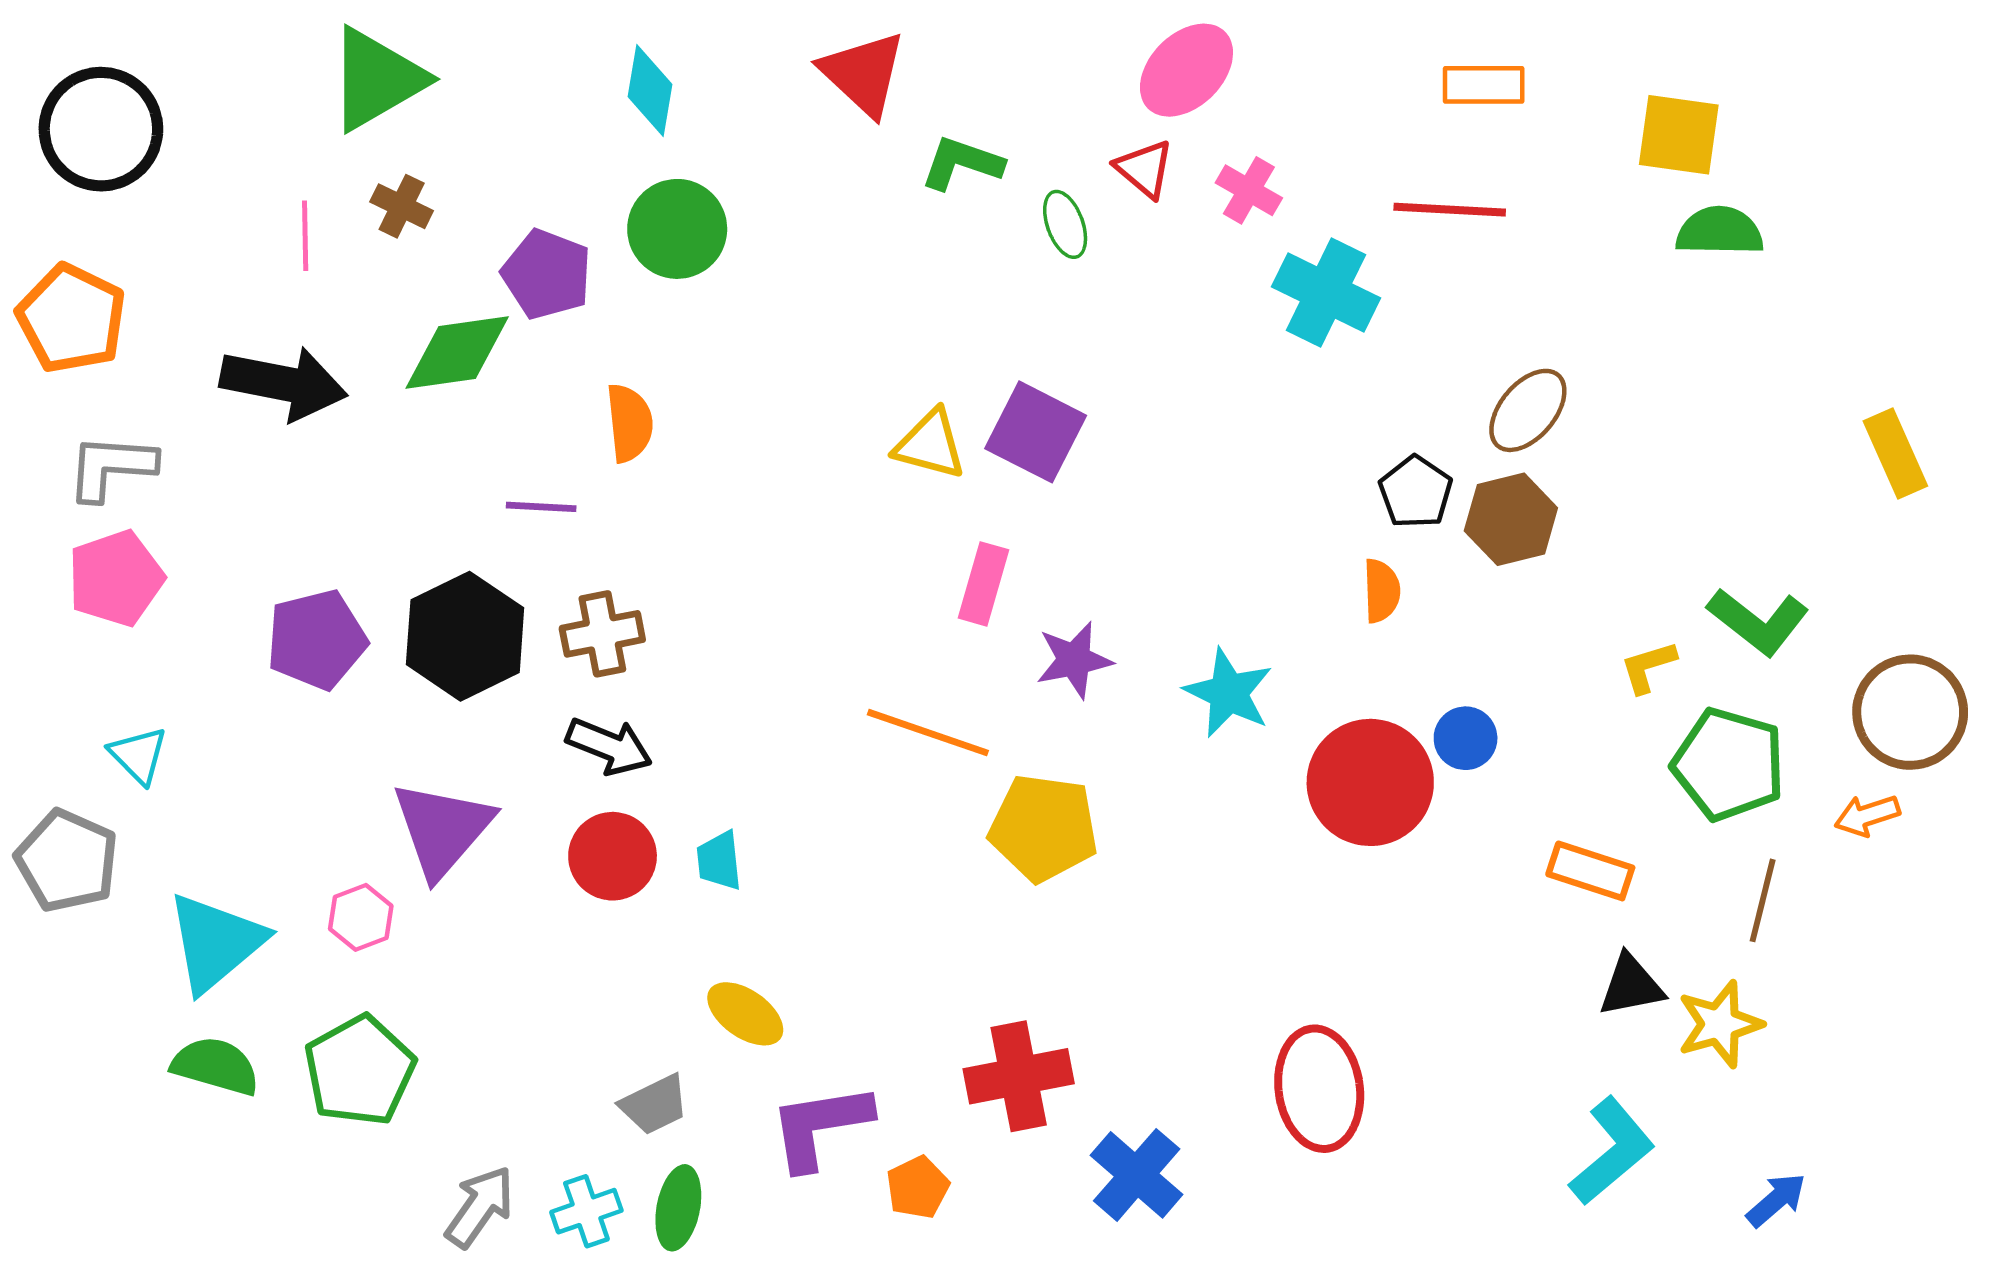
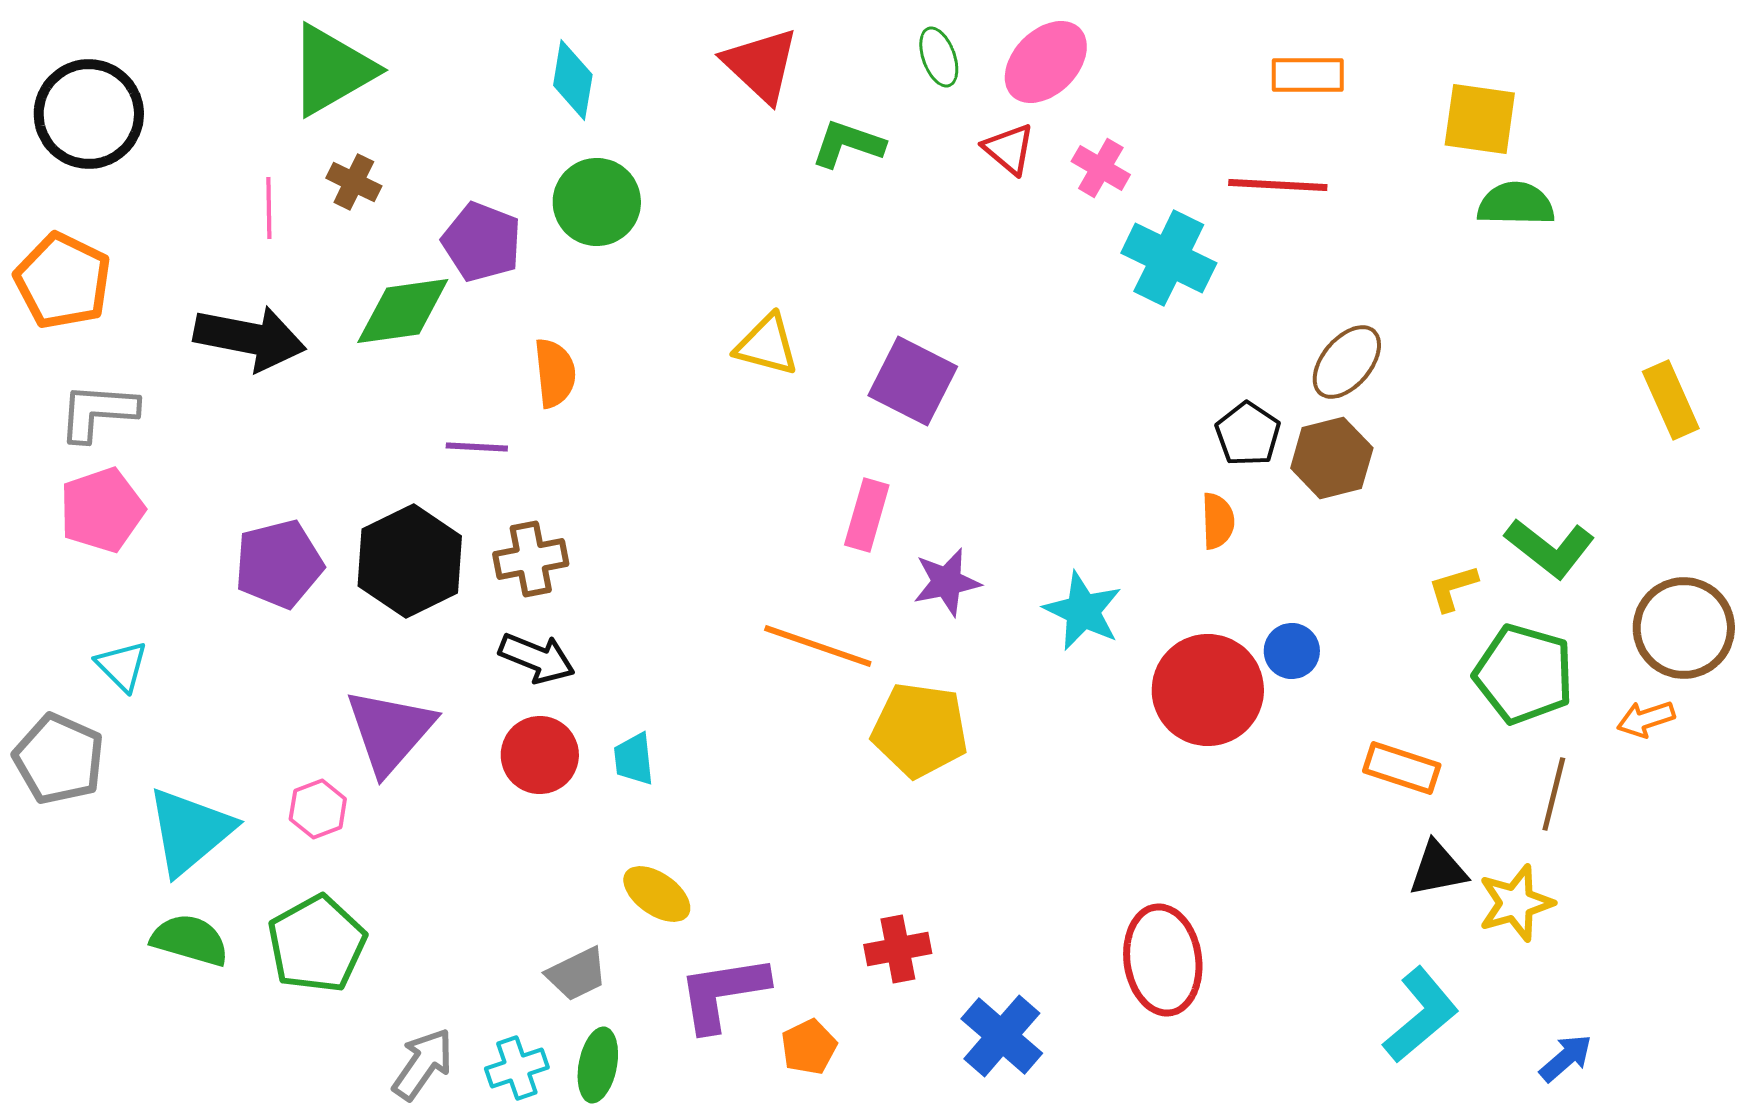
green ellipse: (1065, 224) -> (939, 57), moved
yellow triangle: (930, 444) -> (767, 345), moved
red cross: (1019, 1076) -> (898, 949), size x0.7

